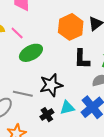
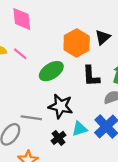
green ellipse: (31, 53) -> (51, 71), moved
black star: (51, 85) -> (61, 106), turned 30

